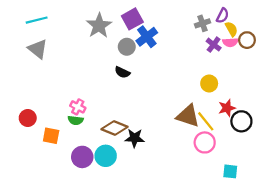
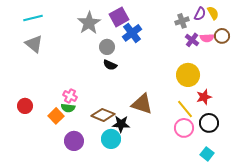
yellow semicircle: (231, 29) -> (213, 13), moved
gray circle: (127, 47) -> (107, 47), moved
yellow circle: (209, 83) -> (188, 75), size x1.5
brown triangle: (188, 116) -> (142, 104), moved
black circle: (241, 121) -> (209, 123), moved
orange square: (51, 136) -> (56, 116), moved, turned 35
cyan circle: (106, 156) -> (111, 139), moved
cyan square: (230, 171) -> (207, 154), turned 32

